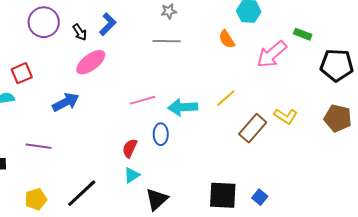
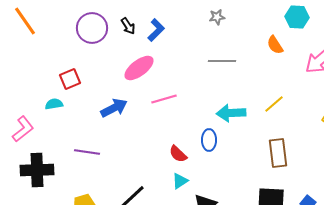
black arrow: (80, 32) -> (128, 26), moved
gray line: (167, 41) -> (222, 61), moved
pink line: (143, 100) -> (164, 99), moved
brown rectangle: (253, 128) -> (278, 153), moved, turned -48
red semicircle: (130, 148) -> (178, 154), turned -72

